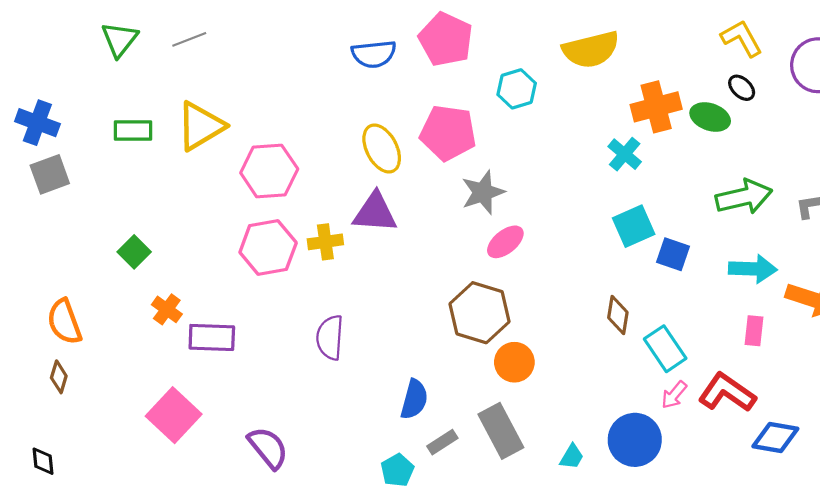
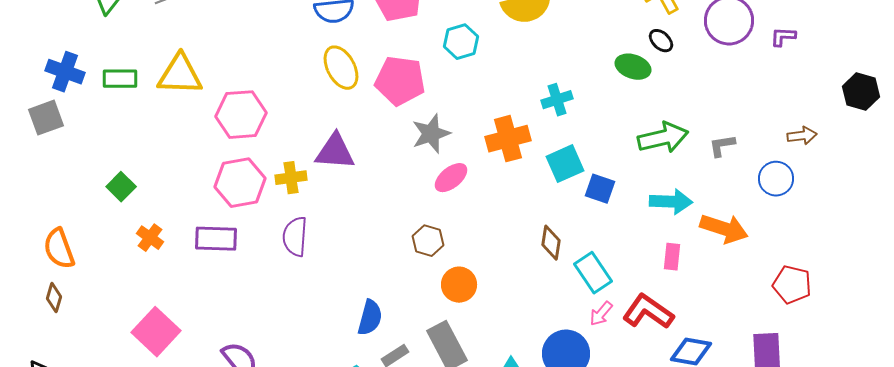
orange cross: (656, 107) -> (508, 139), moved
blue cross: (37, 123) -> (65, 72), moved
yellow triangle: (201, 126) -> (180, 75), turned 33
yellow ellipse: (382, 148) -> (341, 68), moved
cyan cross: (625, 154) -> (557, 100), turned 32
brown hexagon: (480, 313) -> (428, 241), size x0.6
purple rectangle: (212, 337) -> (216, 239), moved
purple semicircle: (330, 337) -> (295, 237), moved

